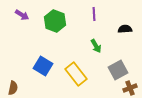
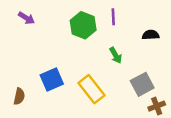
green hexagon: (55, 21) -> (83, 25), moved
blue square: (43, 66) -> (52, 80), turned 36
brown semicircle: (13, 88) -> (19, 96), moved

